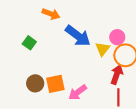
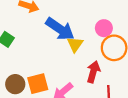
yellow triangle: (103, 49) -> (75, 44), moved
red arrow: (117, 75) -> (93, 72), moved

